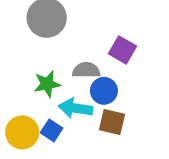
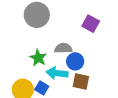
purple square: (122, 50) -> (91, 24), moved
green star: (47, 84) -> (38, 58), turned -30

